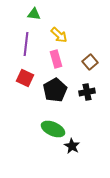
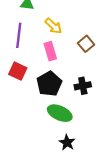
brown square: (90, 62) -> (86, 44), moved
green ellipse: (53, 129) -> (60, 113), moved

